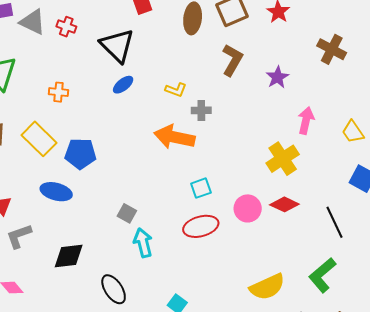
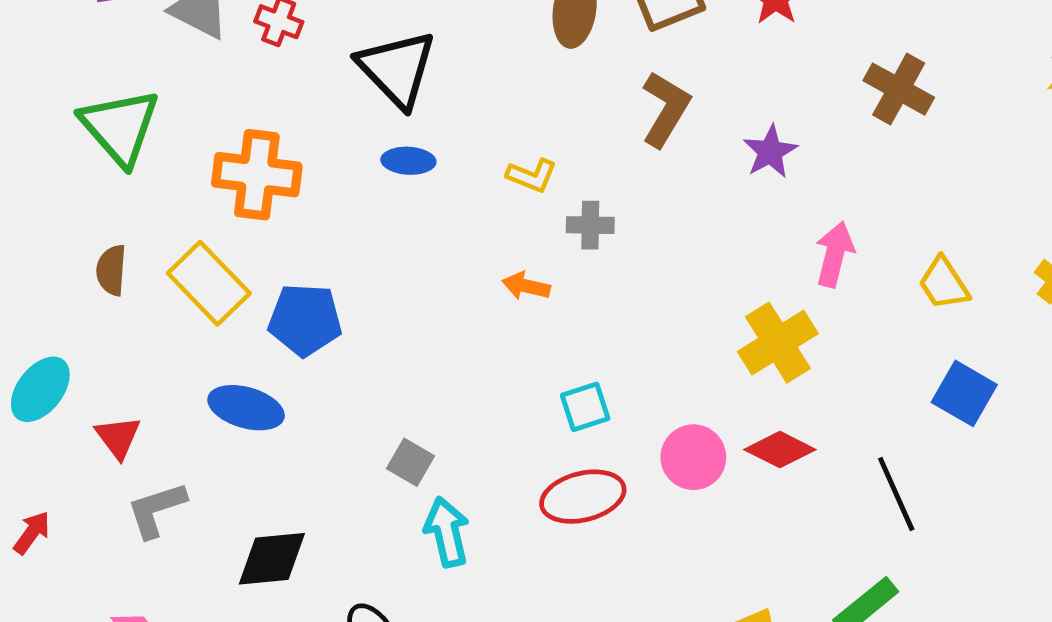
blue ellipse: (123, 85) -> (408, 161), turned 40
orange cross: (59, 92) -> (257, 175), size x1.8
orange arrow: (175, 137) -> (526, 286), size x0.5

